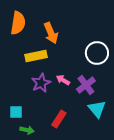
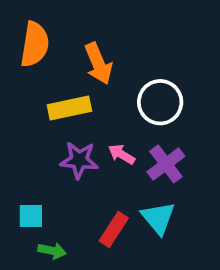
white circle: (97, 53) -> (160, 102), moved
purple star: (41, 83) -> (79, 160), turned 30
cyan triangle: (97, 109) -> (158, 218), moved

